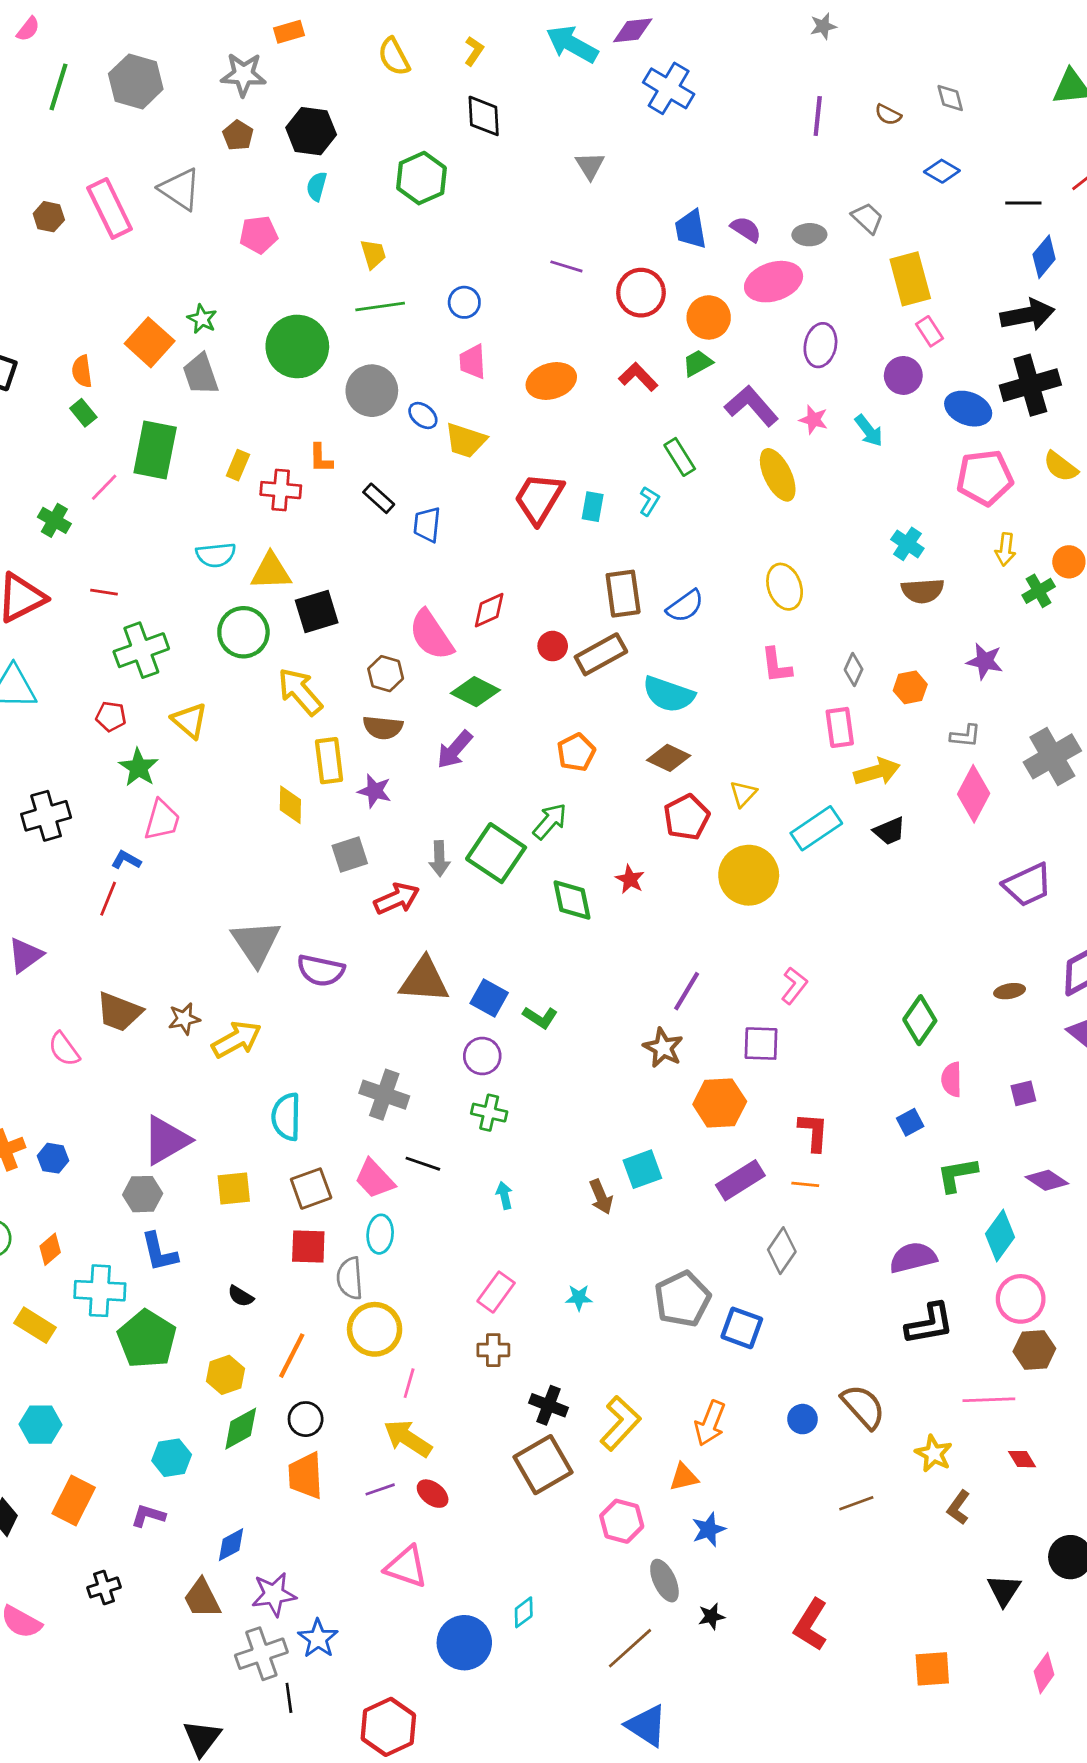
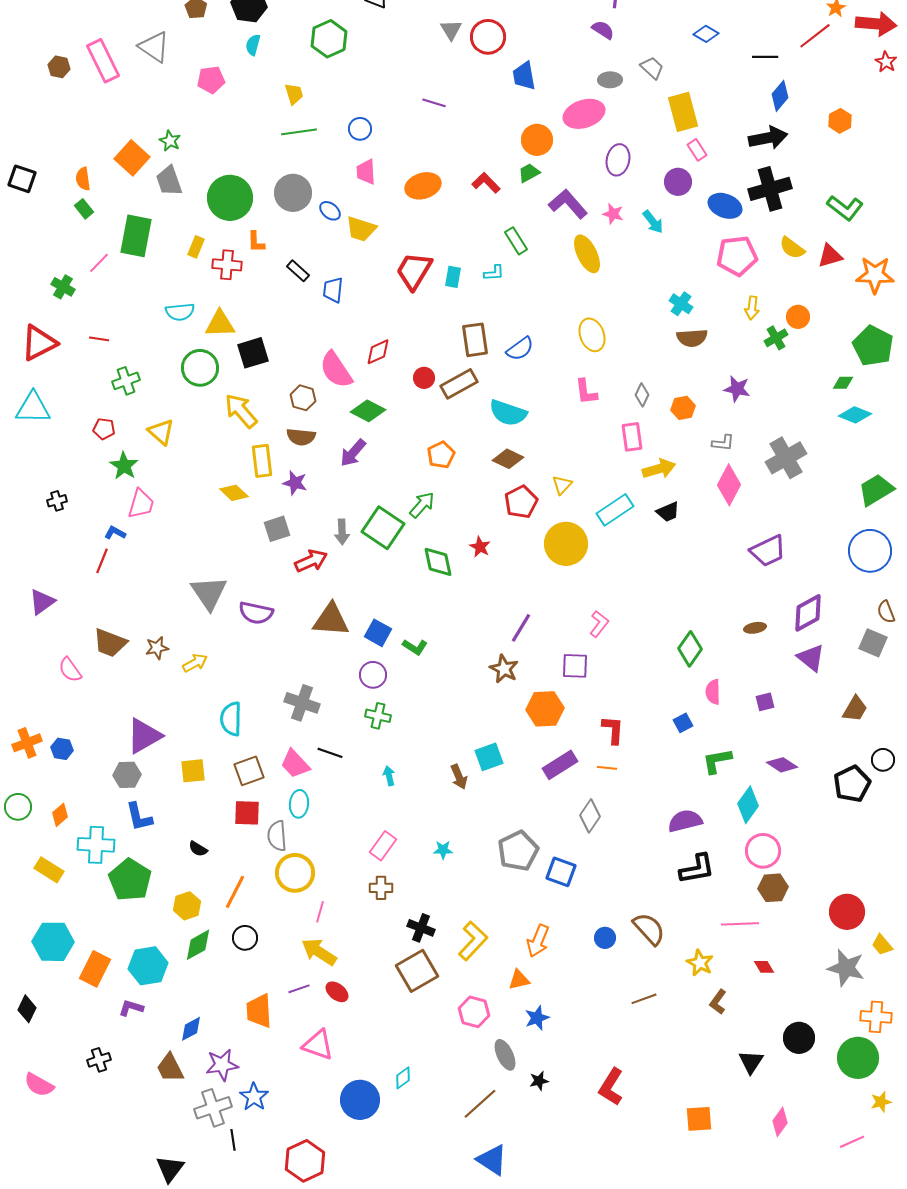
purple semicircle: (746, 229) -> (603, 30), moved
red circle: (641, 293) -> (488, 37), moved
green circle: (297, 346) -> (230, 198), moved
cyan L-shape: (649, 501) -> (494, 273), turned 55
green cross: (141, 650) -> (126, 381), size x0.7
yellow diamond: (290, 805) -> (234, 493), turned -48
black cross: (46, 816) -> (57, 501), size x0.6
yellow arrow: (237, 1039) -> (195, 663), size x0.7
cyan hexagon: (41, 1425) -> (53, 942), size x1.4
cyan hexagon: (172, 1458) -> (148, 966), size x1.4
orange trapezoid: (306, 1476) -> (259, 1011), moved
orange rectangle: (74, 1500) -> (95, 969), moved

